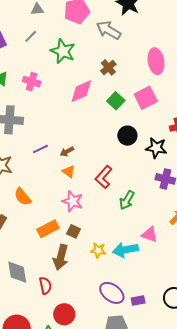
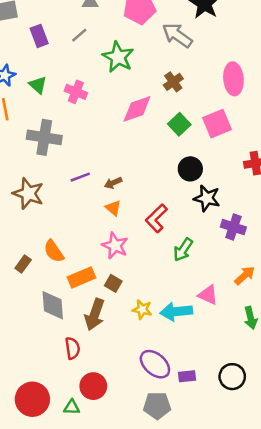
black star: (156, 148) -> (207, 198), moved
orange semicircle: (23, 197) -> (54, 251), moved
gray diamond: (17, 272) -> (53, 305), moved

